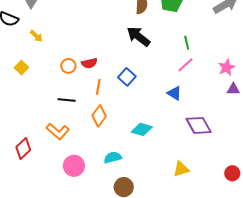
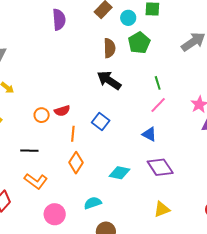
black line: (67, 100) -> (29, 151), moved
purple diamond: (199, 125) -> (160, 167), moved

